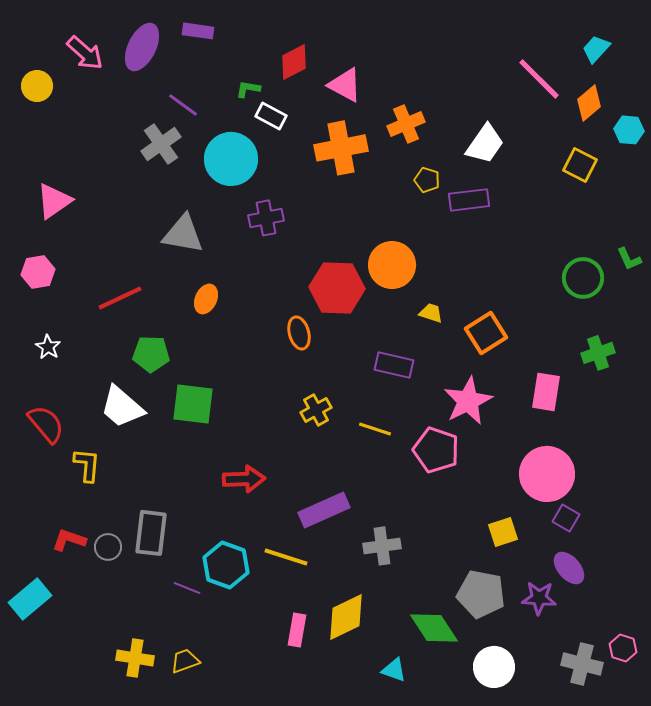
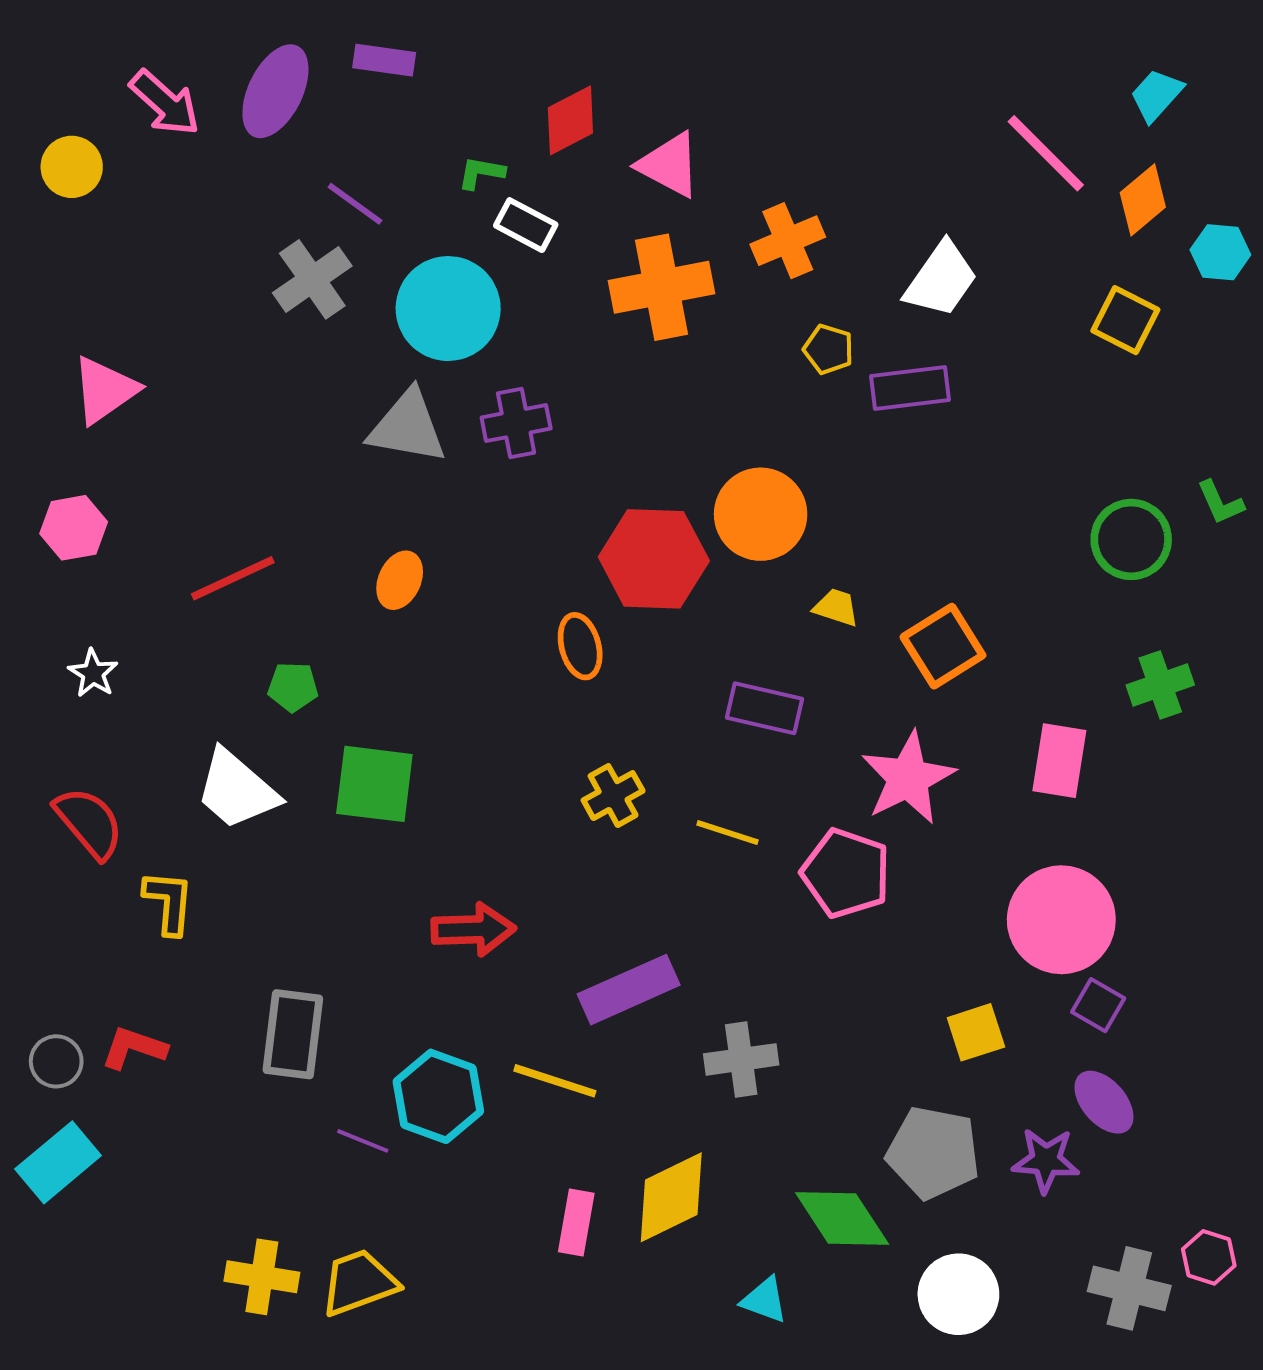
gray triangle: (183, 234) -> (407, 427), moved
green pentagon: (151, 354) -> (293, 687), size x0.7
gray circle: (108, 547) -> (56, 1061), moved
yellow trapezoid: (185, 661) -> (359, 1283), size x1.4

